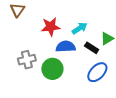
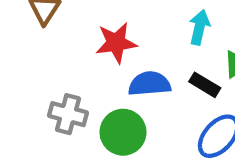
cyan arrow: (80, 28) -> (199, 27), moved, turned -42
gray cross: (27, 60) -> (68, 114), turned 30

